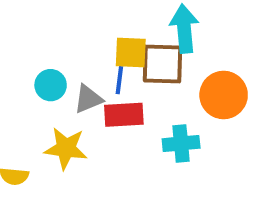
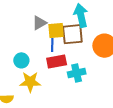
cyan circle: (51, 85) -> (21, 60), moved
gray triangle: (88, 99) -> (39, 23), moved
cyan cross: (181, 143) -> (77, 73), moved

